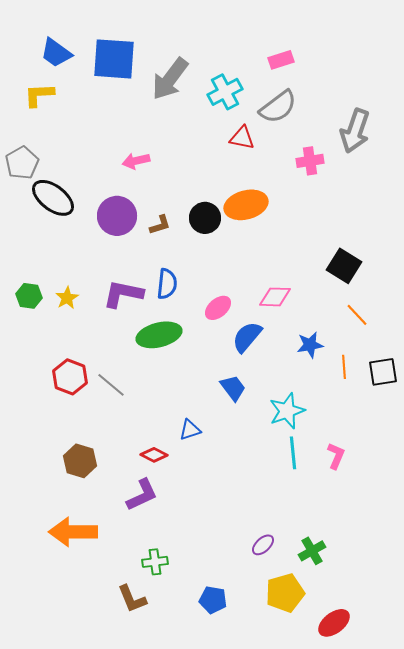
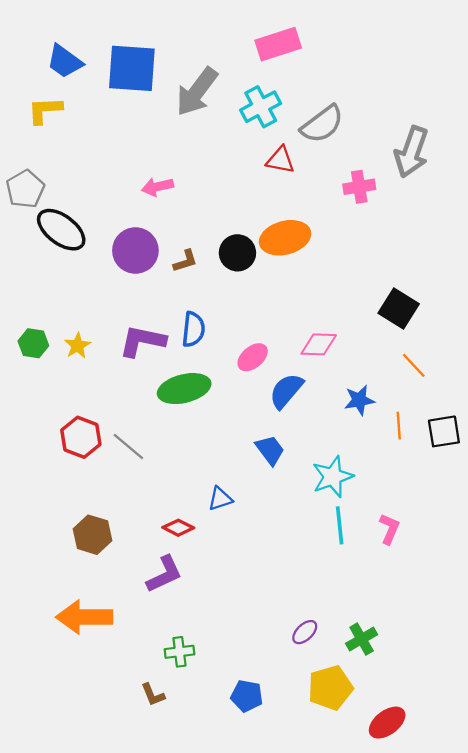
pink rectangle: (281, 60) -> (278, 44), moved, size x1.5
brown L-shape: (132, 599) -> (153, 695), size x0.7

